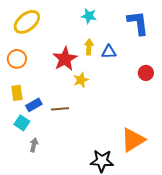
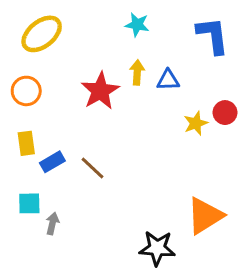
yellow star: (81, 80) -> (196, 123), moved
brown line: (60, 109) -> (92, 168), turned 48
cyan square: (22, 123) -> (29, 203), moved, turned -35

